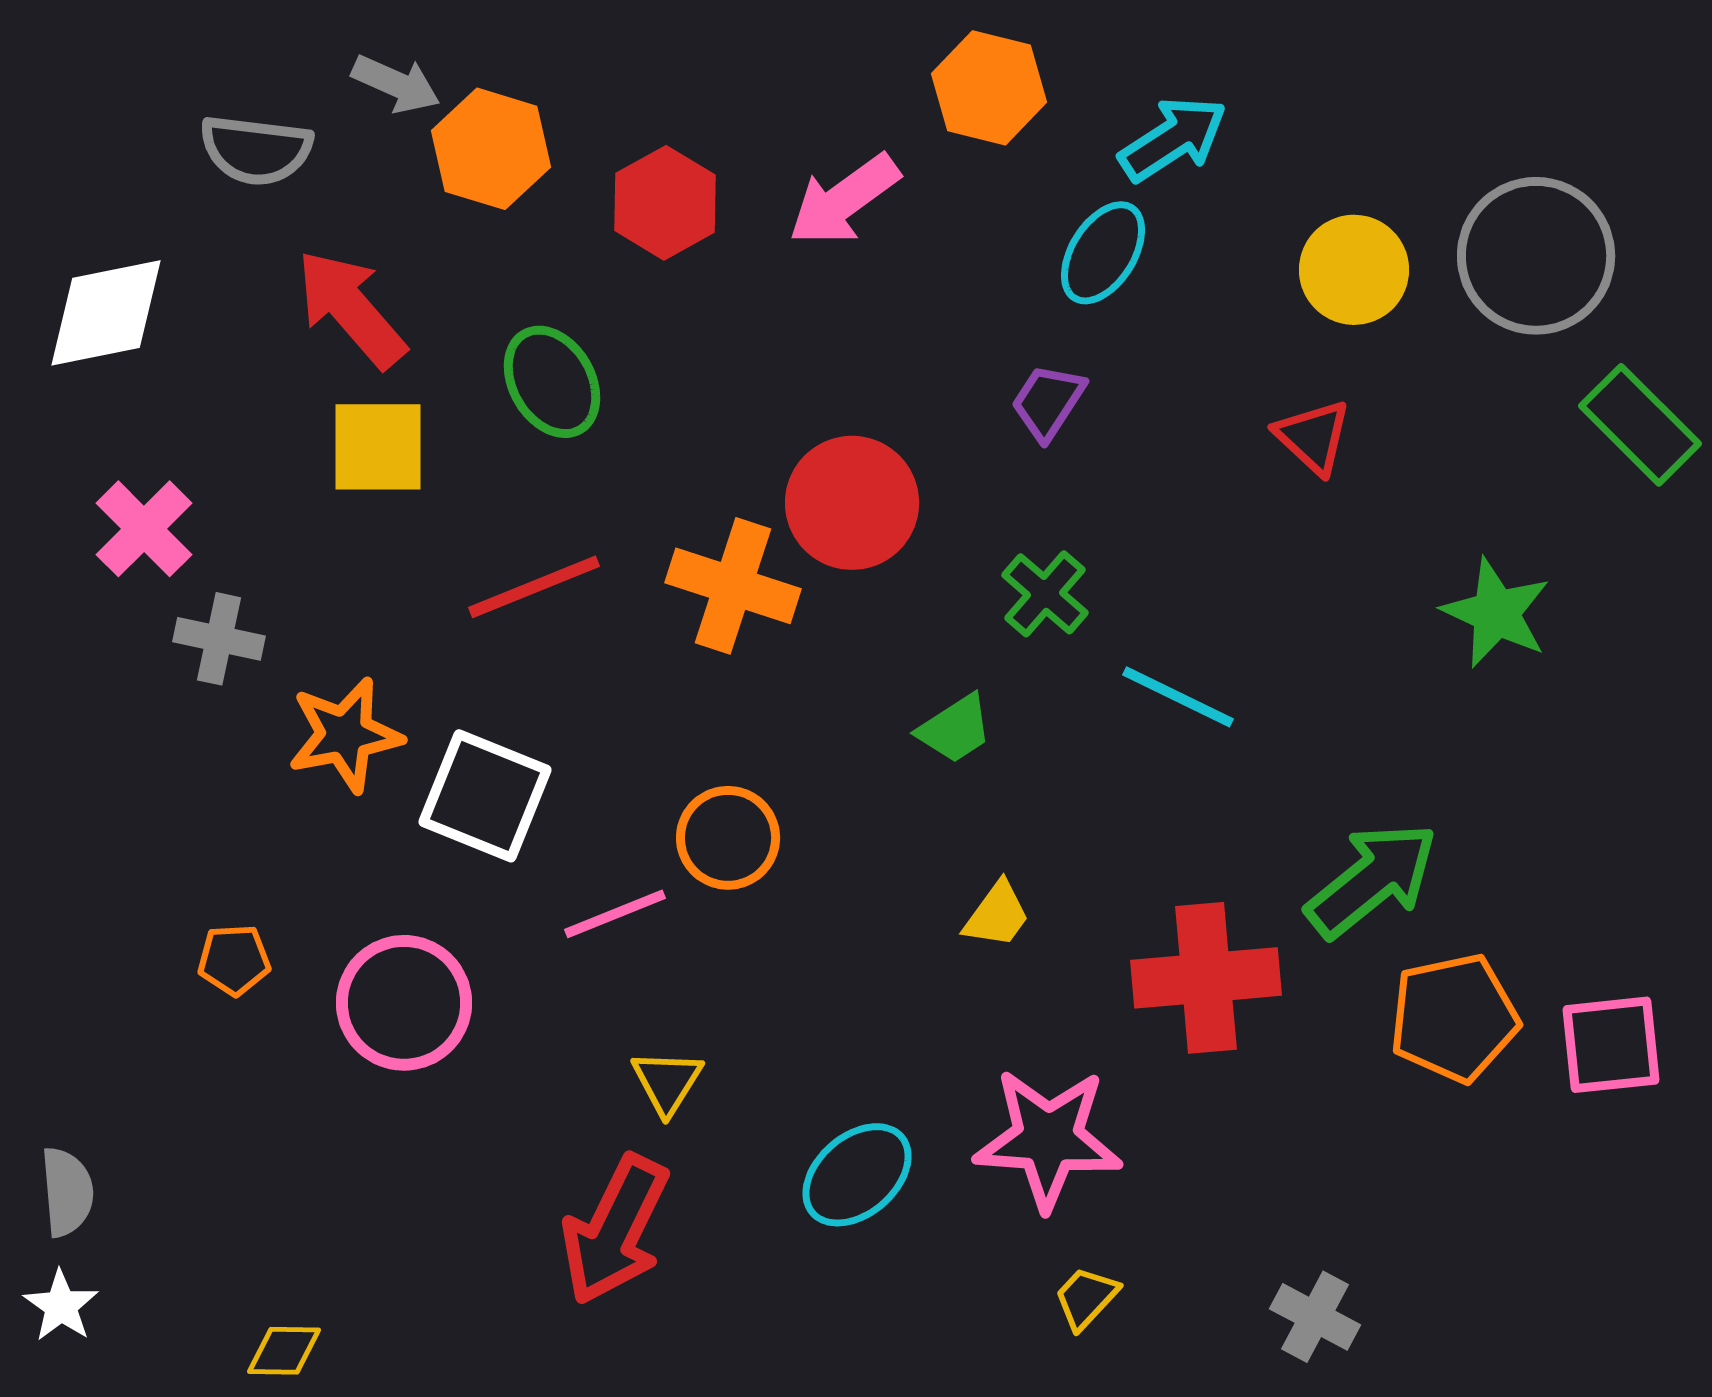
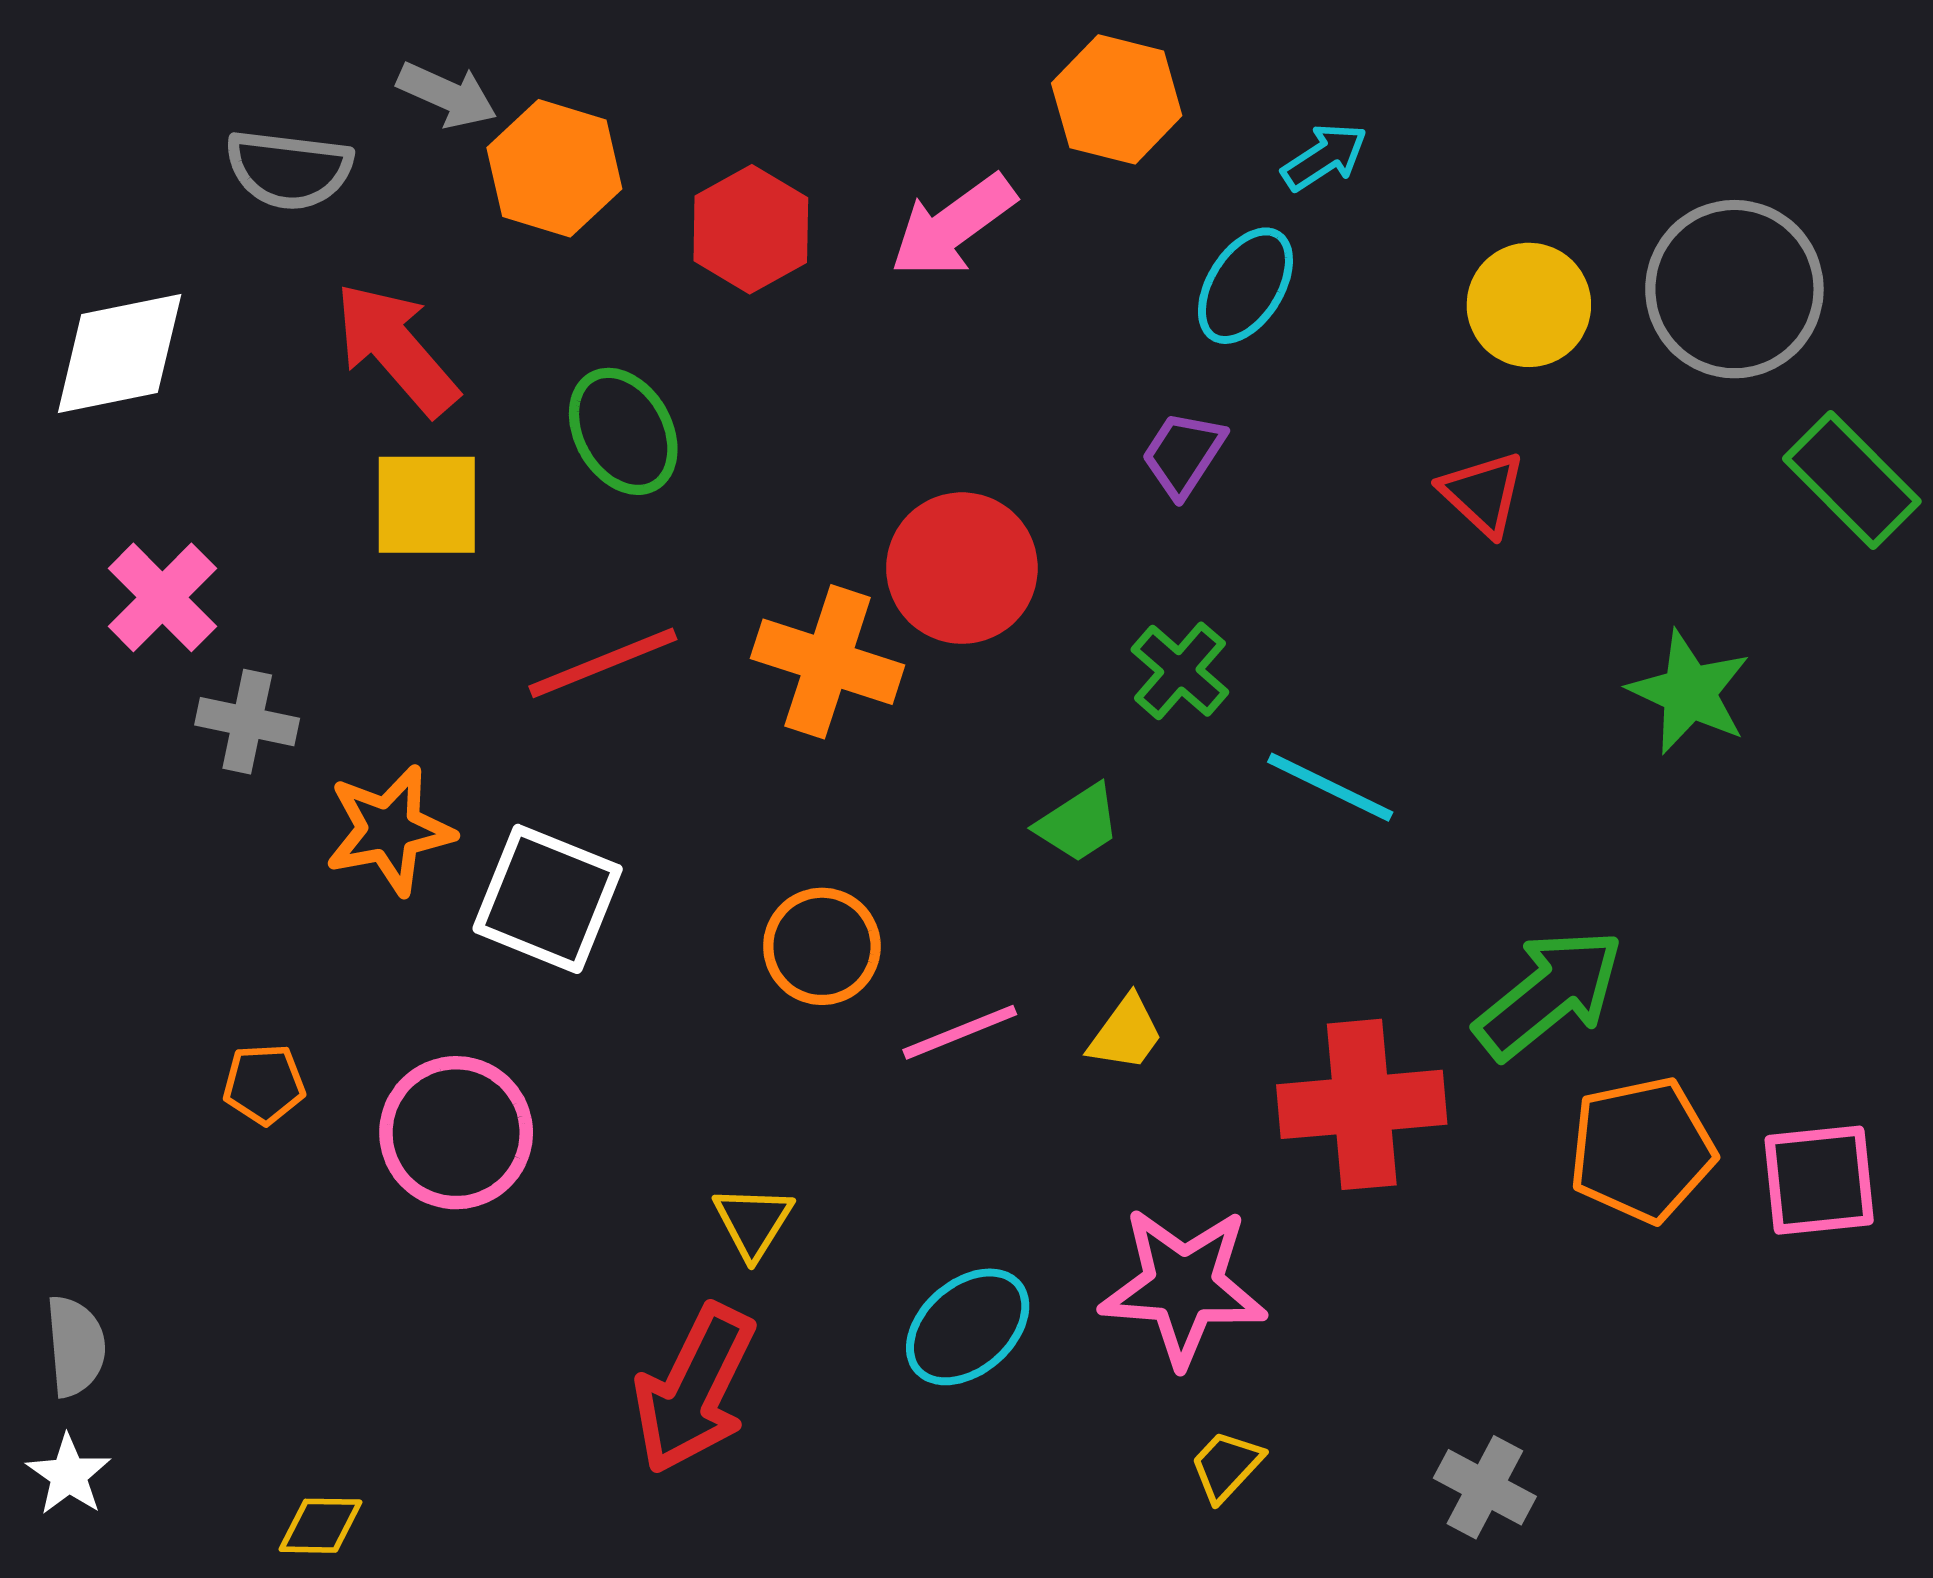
cyan arrow: (1173, 139) -> (1324, 157), size x0.7
pink line: (615, 914) -> (960, 1032), moved

